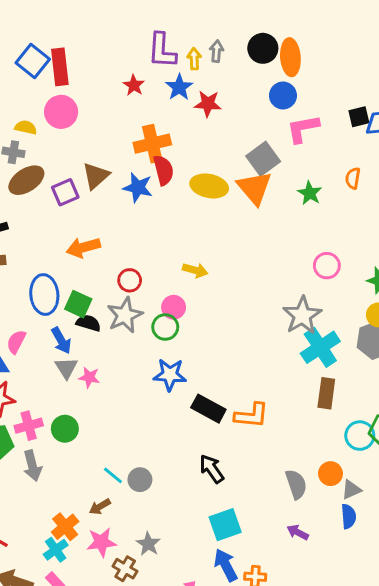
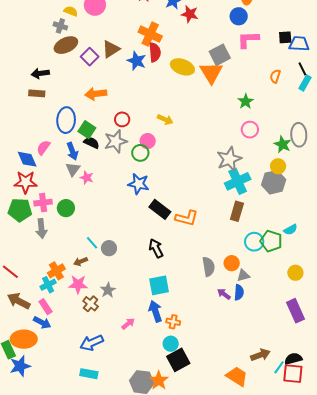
orange cross: (152, 144) -> (150, 34), turned 30
purple square: (65, 192) -> (90, 57), turned -30
green star: (310, 193) -> (246, 101), moved
purple arrow: (298, 532) -> (224, 294), moved

